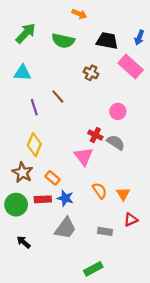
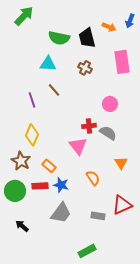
orange arrow: (79, 14) -> (109, 27), moved
green arrow: (26, 33) -> (24, 16), moved
blue arrow: (139, 37) -> (130, 21), moved
black trapezoid: (107, 41) -> (87, 38), moved, turned -115
pink rectangle: (131, 66) -> (122, 62), turned 40
cyan triangle: (22, 73) -> (48, 64), moved
red cross: (95, 135) -> (89, 126), turned -32
orange triangle: (123, 194) -> (121, 163), moved
red triangle: (131, 220) -> (122, 205), size x1.5

